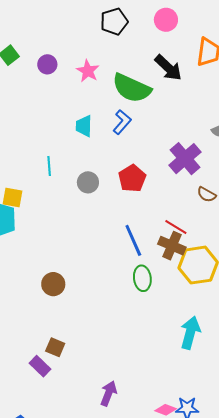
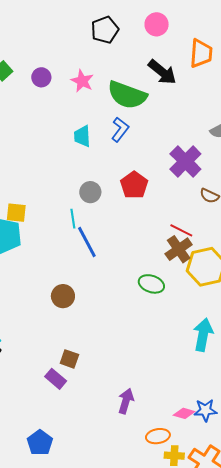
cyan line: (49, 166) -> (73, 219), moved
blue line: (133, 240) -> (87, 242), moved
brown cross: (172, 246) -> (179, 249), turned 36
green ellipse: (142, 278) -> (151, 284), turned -60

